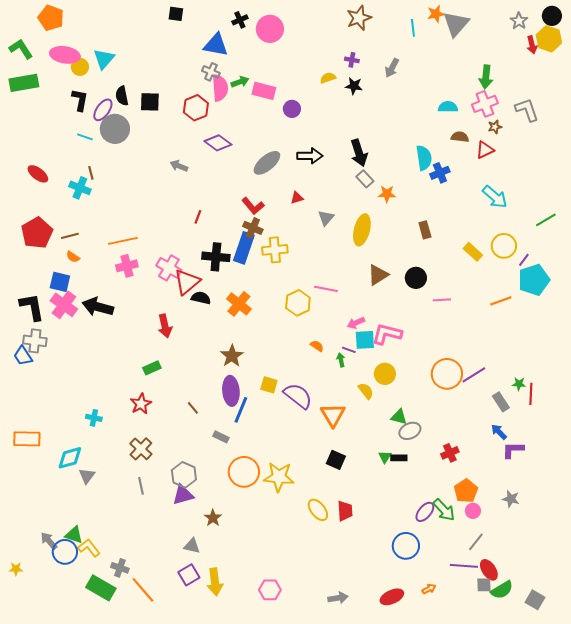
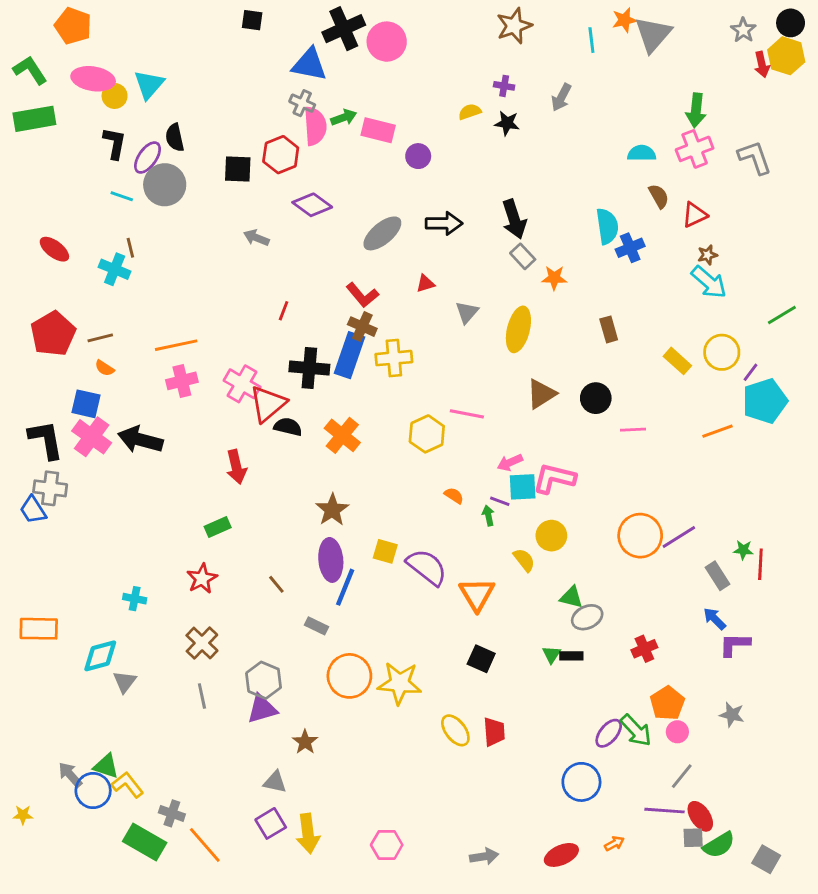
black cross: (240, 20) -> (344, 29), size x1.8
black square: (150, 102) -> (238, 169), moved
brown star: (495, 127) -> (707, 255), moved
brown semicircle: (460, 137) -> (659, 196), turned 54

